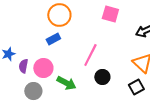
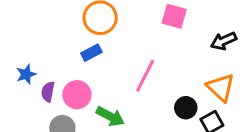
black circle: (102, 77) -> (186, 108), moved

